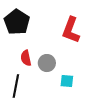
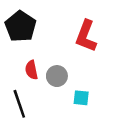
black line: (16, 86) -> (19, 104), turned -30

